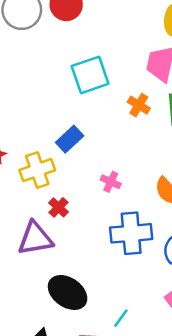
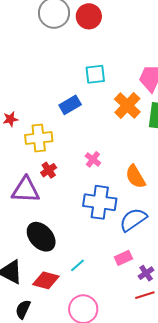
cyan square: (90, 75) -> (95, 74), size x0.7
orange cross: (139, 105) -> (127, 106), size x1.5
blue rectangle: (70, 139) -> (70, 105), moved

